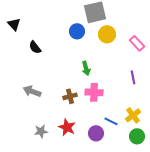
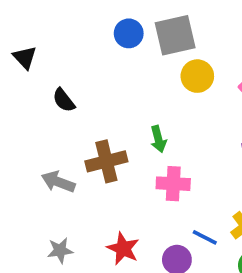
blue circle: (77, 31) -> (129, 33), moved
brown cross: (70, 96) -> (106, 161), moved, size x1.5
gray star: (41, 131) -> (60, 250), moved

